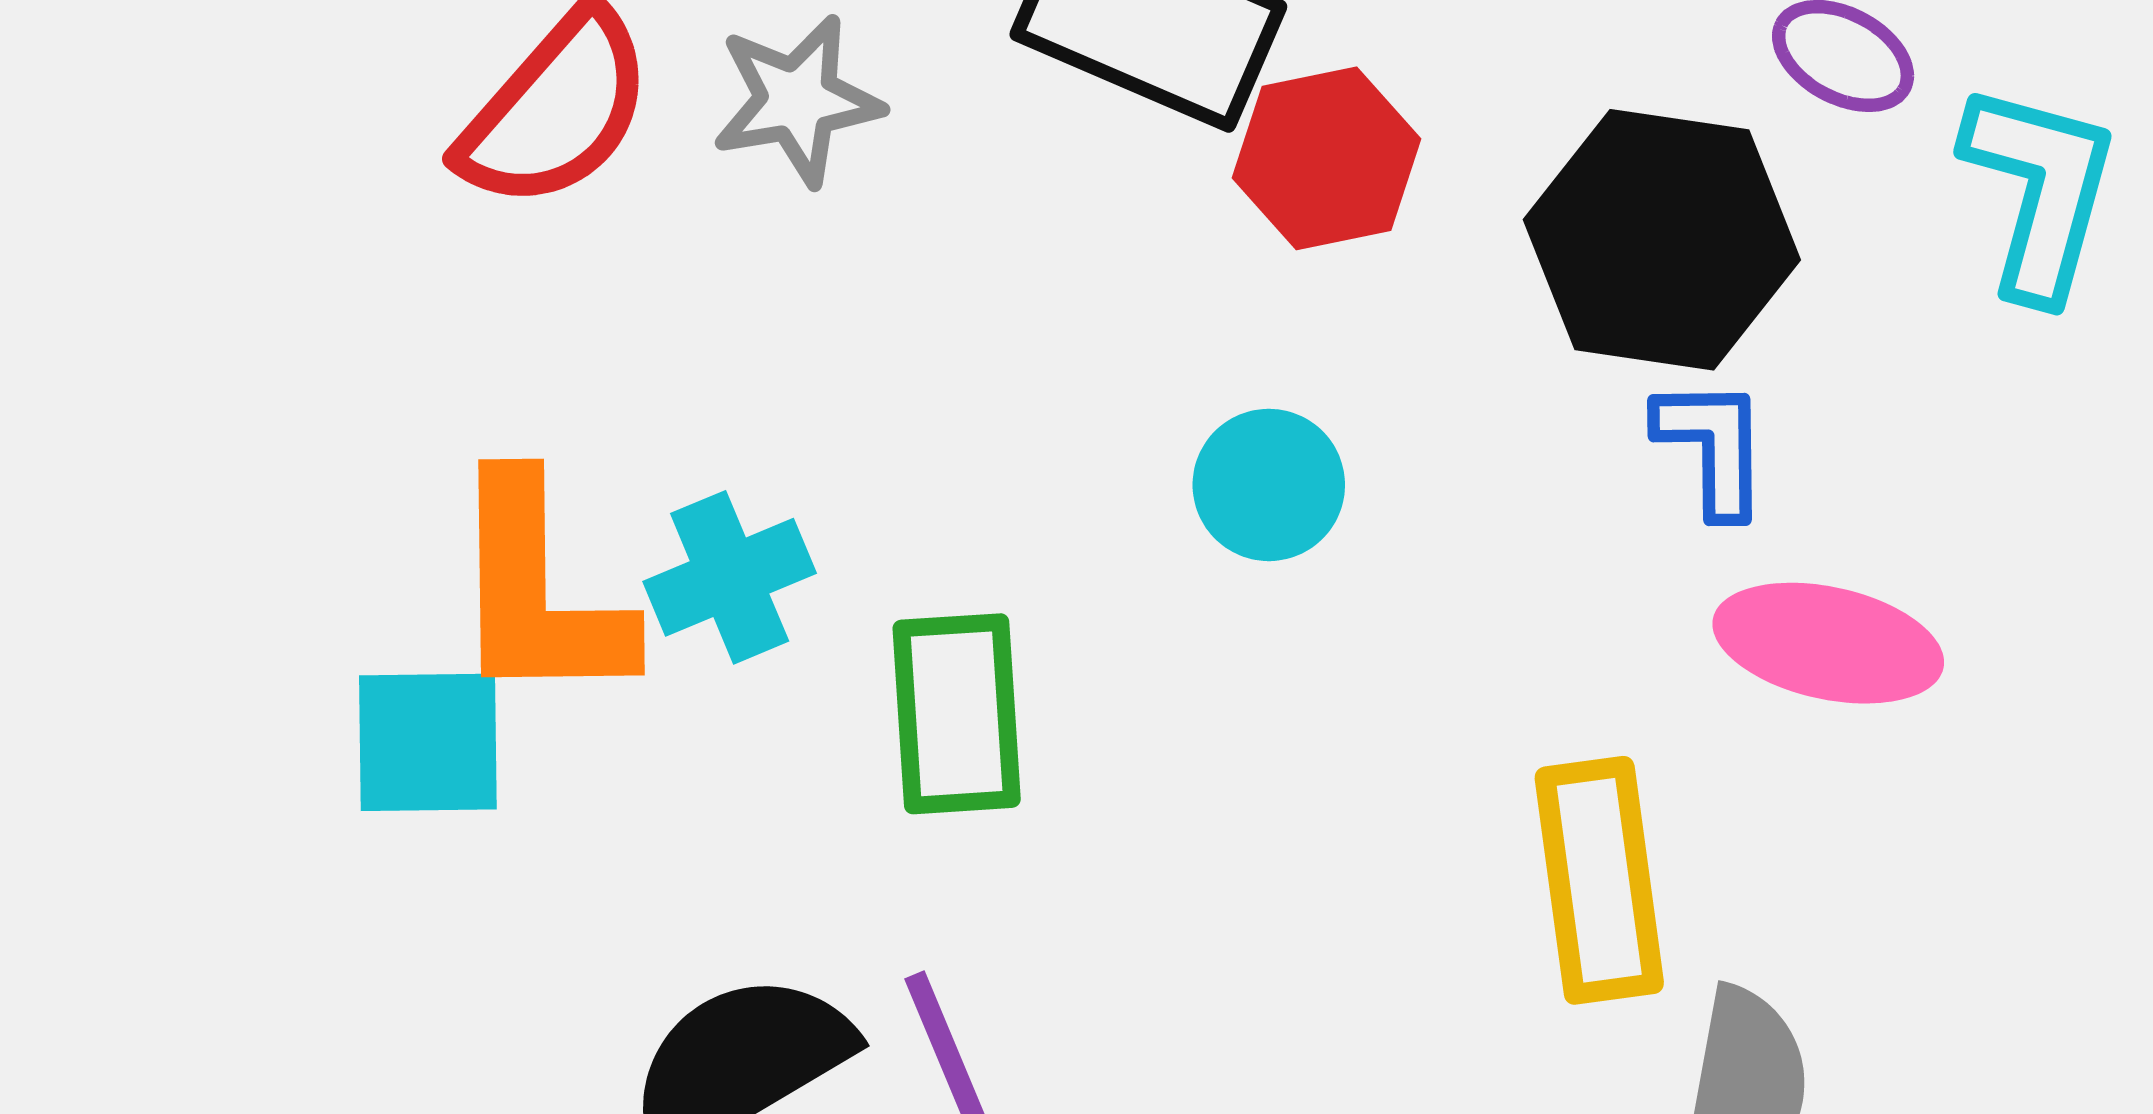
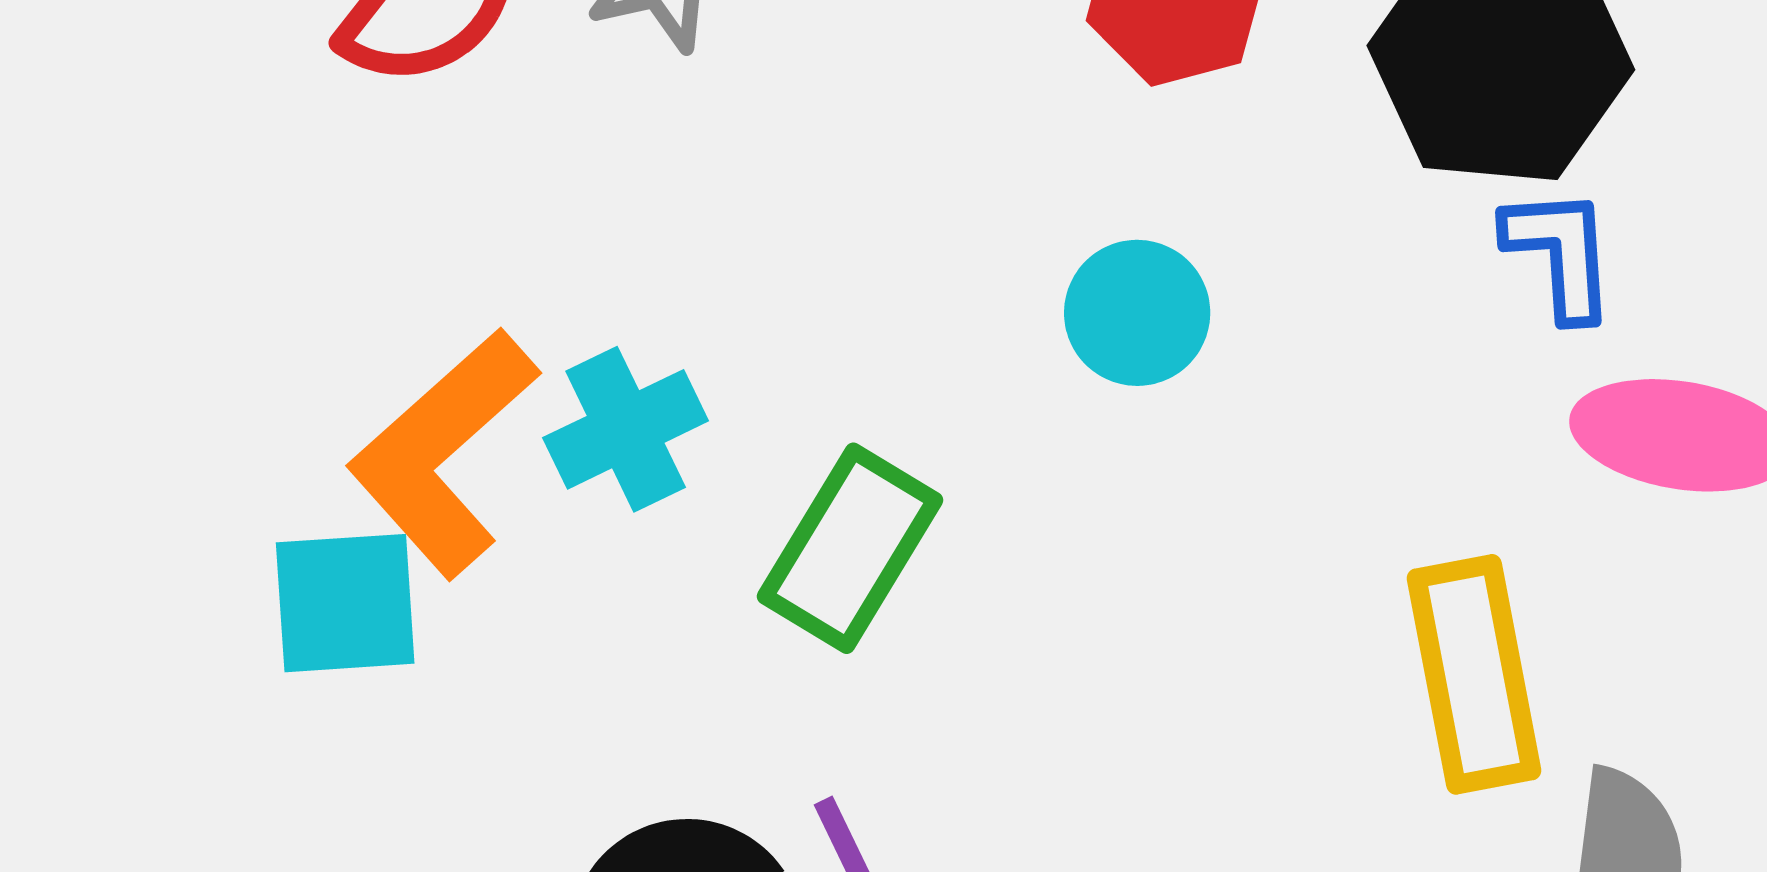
orange L-shape: (538, 591) -> (443, 453), turned 52
green rectangle: (957, 714) -> (850, 548), turned 38

